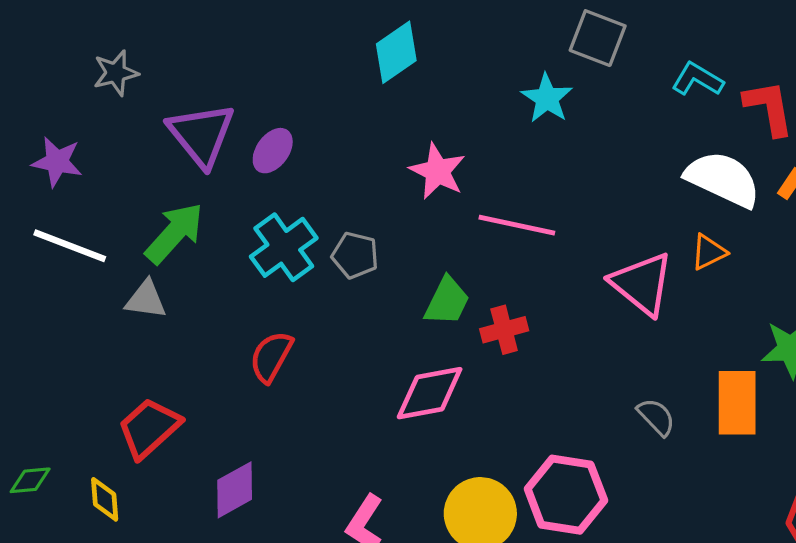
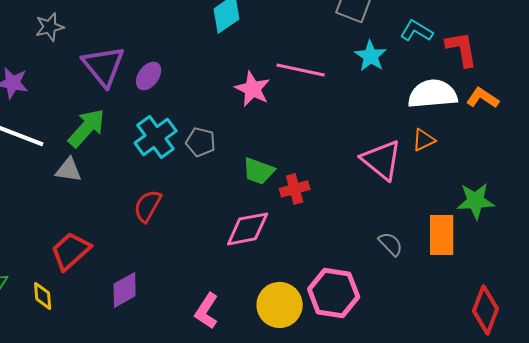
cyan star: (547, 98) -> (371, 56), moved
white semicircle: (723, 179) -> (433, 94), turned -30
pink line: (517, 225) -> (301, 70), moved
green trapezoid: (447, 301) -> (259, 171), turned 84

